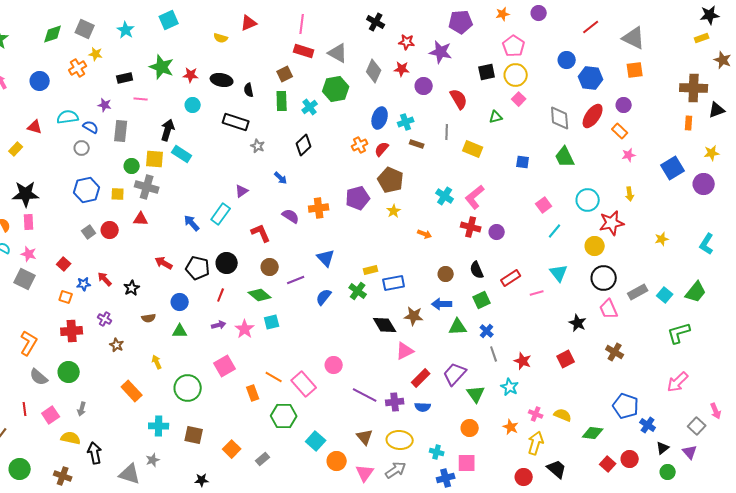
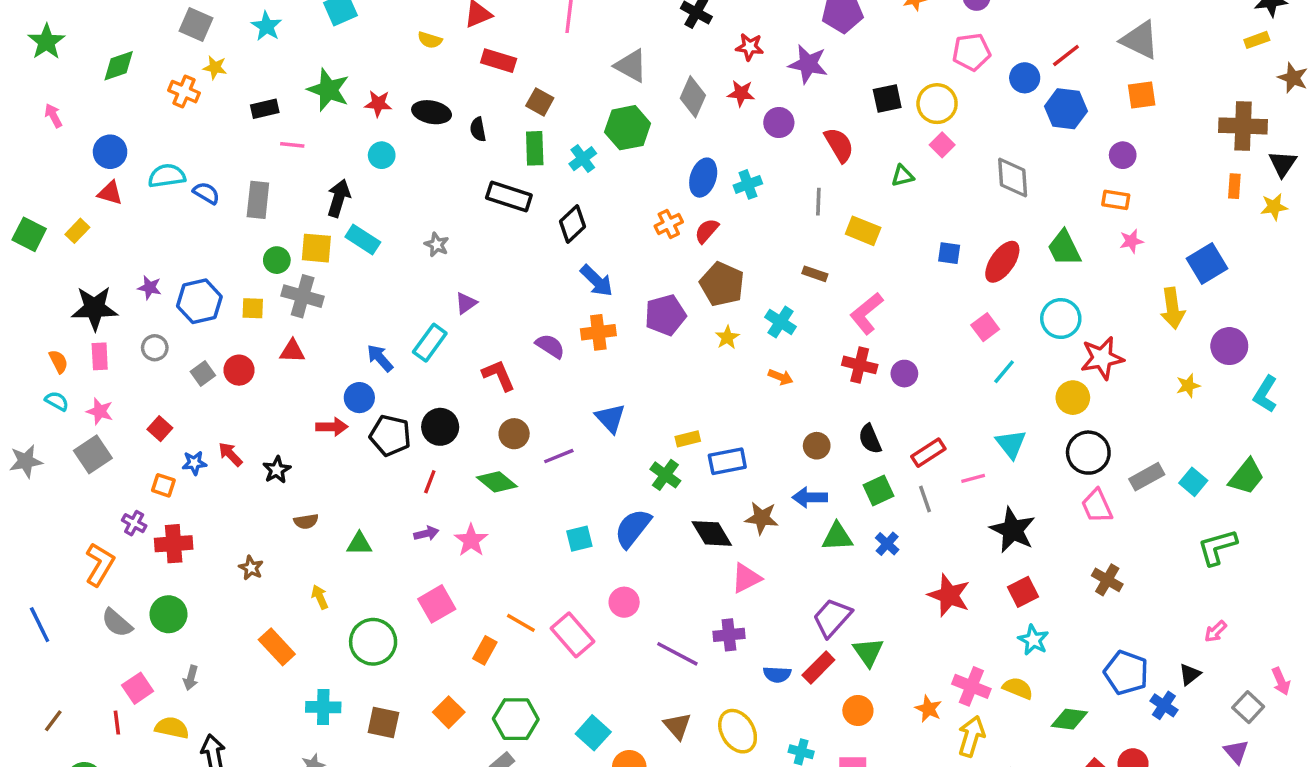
red line: (591, 27) -> (1066, 55), moved
green diamond: (53, 34) -> (119, 66), moved
pink pentagon: (514, 46) -> (971, 52), moved, turned 30
red rectangle: (304, 51) -> (499, 61), moved
orange cross: (78, 68) -> (184, 92), turned -36
brown square: (285, 74) -> (540, 102), turned -35
blue circle: (40, 81) -> (110, 152), moved
purple star: (105, 105) -> (150, 288), moved
black triangle: (717, 110) -> (1283, 164), turned -36
red ellipse: (593, 116) -> (1002, 262), moved
black rectangle: (236, 122) -> (509, 196), moved
orange rectangle: (620, 131) -> (1116, 200), turned -35
brown rectangle: (417, 144) -> (815, 274), moved
gray star: (258, 146) -> (437, 245), moved
gray circle: (82, 148) -> (155, 348), moved
yellow star: (712, 153) -> (1274, 207), moved
green trapezoid: (565, 157) -> (1064, 248), moved
blue arrow: (281, 178) -> (597, 281), moved, size x1.5
purple circle: (704, 184) -> (1229, 346), moved
yellow arrow: (630, 194) -> (1173, 308), moved, size x1.6
cyan cross: (445, 196) -> (781, 322), moved
red arrow: (164, 263) -> (332, 427), turned 150
gray square: (25, 279) -> (93, 454), turned 30
blue semicircle: (324, 297) -> (633, 528), moved, size x1.4
blue circle: (180, 302) -> (359, 398), moved
purple cross: (105, 319) -> (134, 523), moved
cyan square: (272, 322) -> (579, 539), moved
black star: (578, 323) -> (1013, 530), moved, size x1.5
gray line: (494, 354) -> (925, 499), moved
red star: (523, 361) -> (949, 595), size x1.4
red rectangle: (421, 378) -> (818, 668), moved
pink arrow: (678, 382) -> (1216, 631), size x0.6
cyan star: (510, 387) -> (1033, 640), moved
orange rectangle: (253, 393) -> (485, 650), turned 49
purple cross: (395, 402) -> (729, 635), moved
red line: (25, 409) -> (117, 723), moved
pink cross: (536, 414) -> (971, 686), size x1.5
green hexagon: (284, 416) -> (516, 719), moved
yellow ellipse: (400, 440) -> (738, 731), turned 55
black triangle: (663, 448) -> (1190, 674), moved
orange square: (232, 449) -> (449, 712), moved

